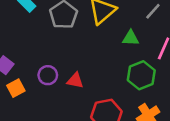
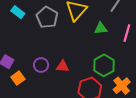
green hexagon: (141, 75) -> (104, 65), moved

